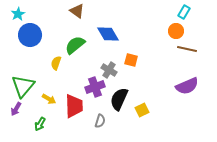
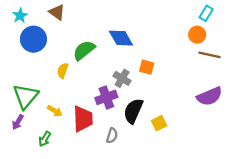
brown triangle: (77, 11) -> (57, 12), moved

